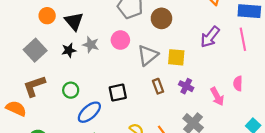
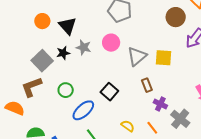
brown circle: (161, 18) -> (176, 17), moved
gray square: (35, 50) -> (42, 61), moved
purple cross: (186, 86) -> (160, 104), moved
black square: (118, 93) -> (109, 92), turned -36

